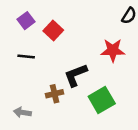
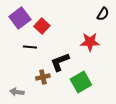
purple square: (26, 21) -> (20, 18), size x1.5
black line: (26, 57) -> (30, 47), moved

